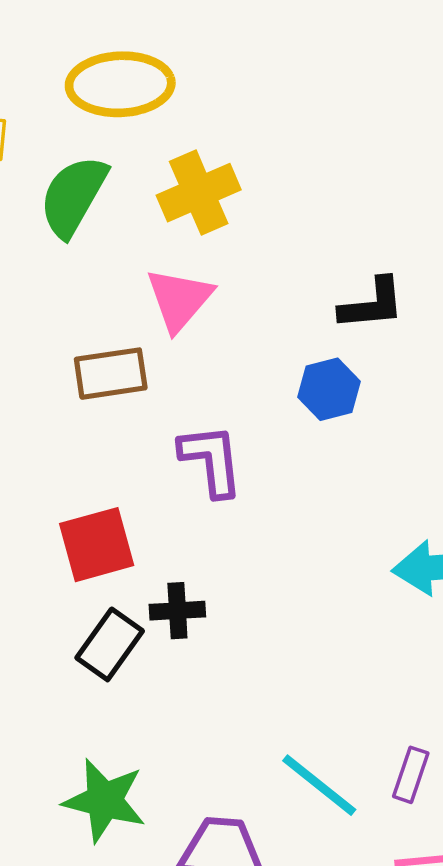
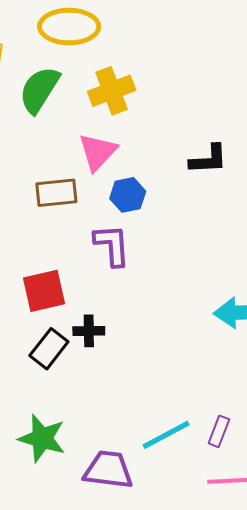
blue hexagon: (329, 389) -> (128, 195), moved
cyan line: (319, 785) -> (166, 435), turned -69

